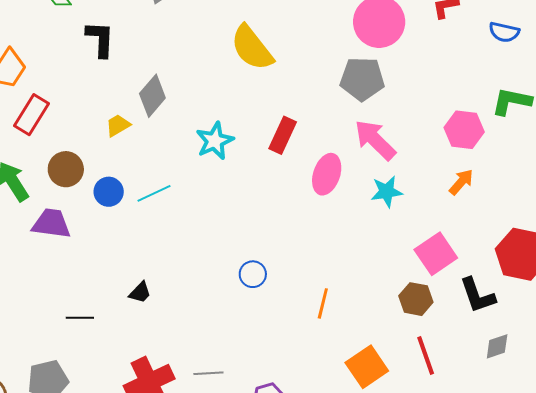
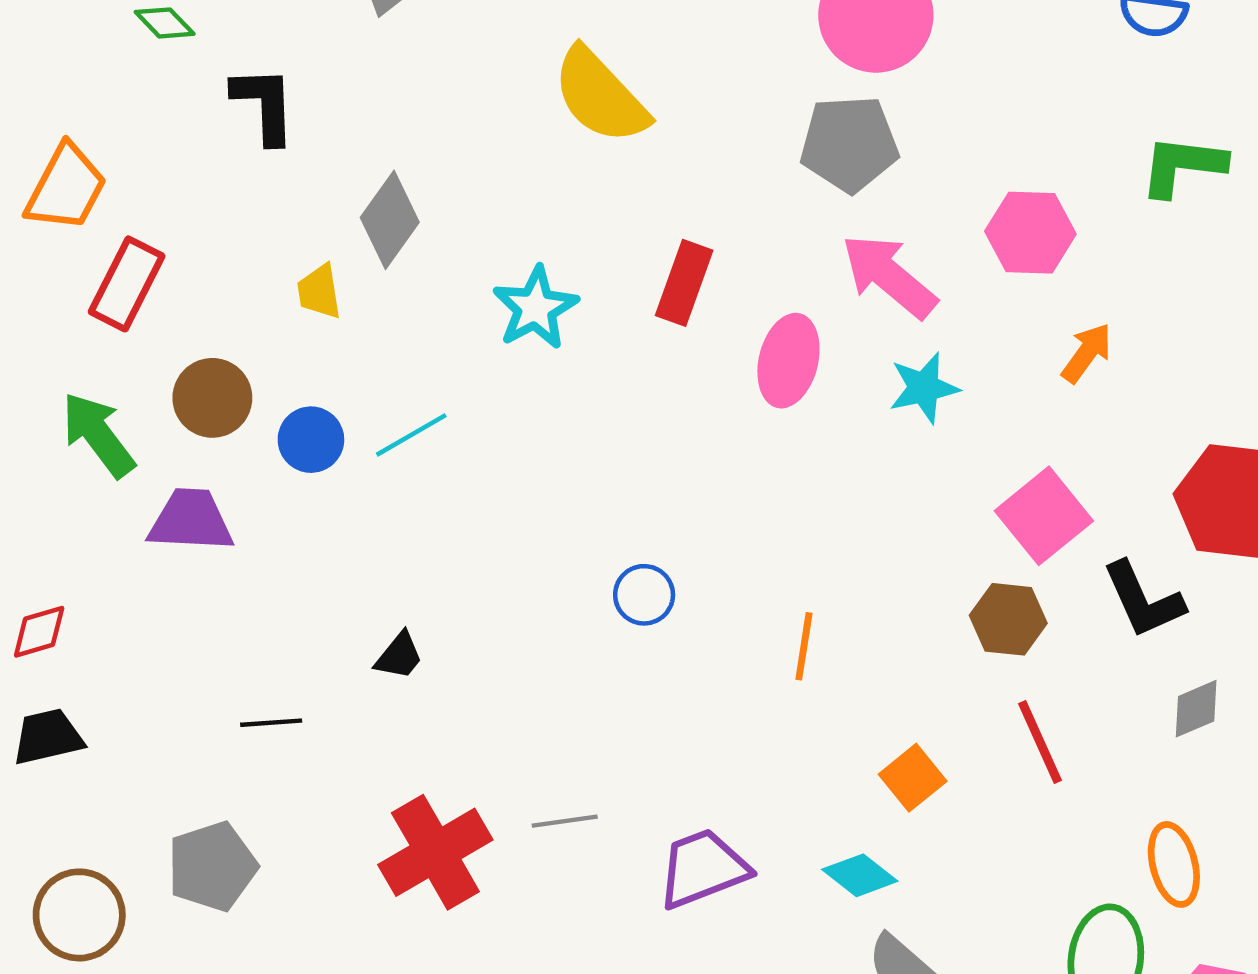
yellow trapezoid: (118, 125) -> (319, 292), turned -64
pink hexagon: (464, 130) -> (1030, 233), moved
orange square: (367, 367) -> (913, 778), size x0.7

